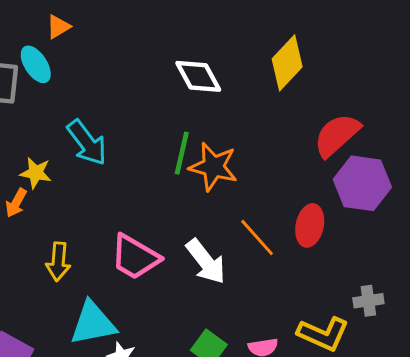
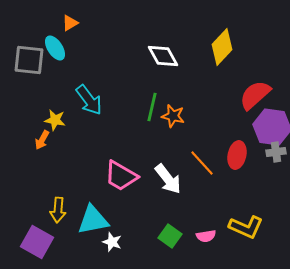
orange star: (213, 167) -> (173, 116), size x0.7
yellow arrow: (58, 262) -> (58, 210), moved
gray cross: (368, 301) -> (276, 152), moved

